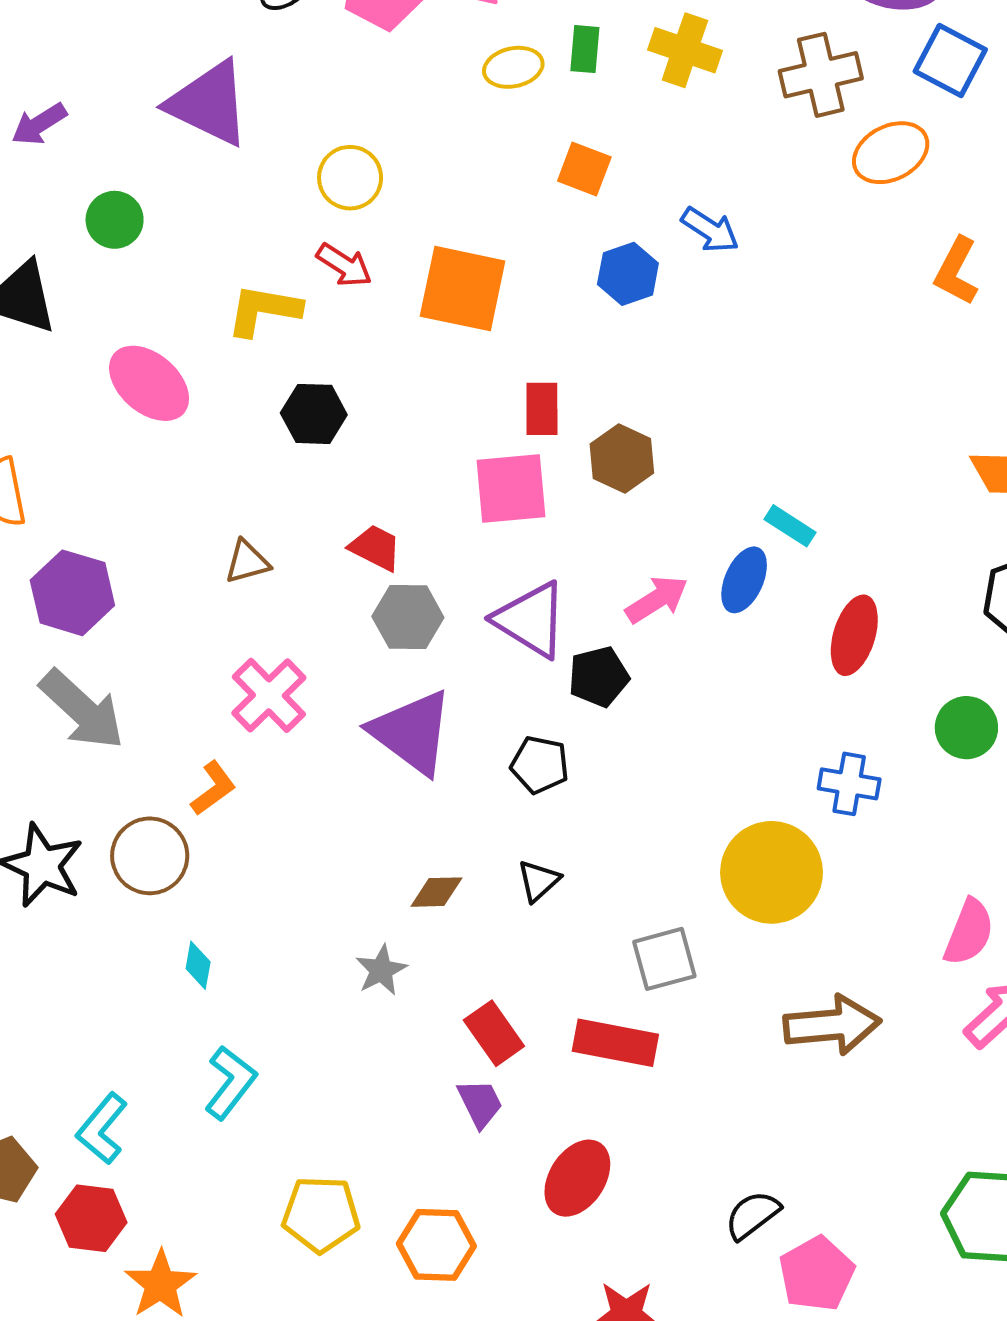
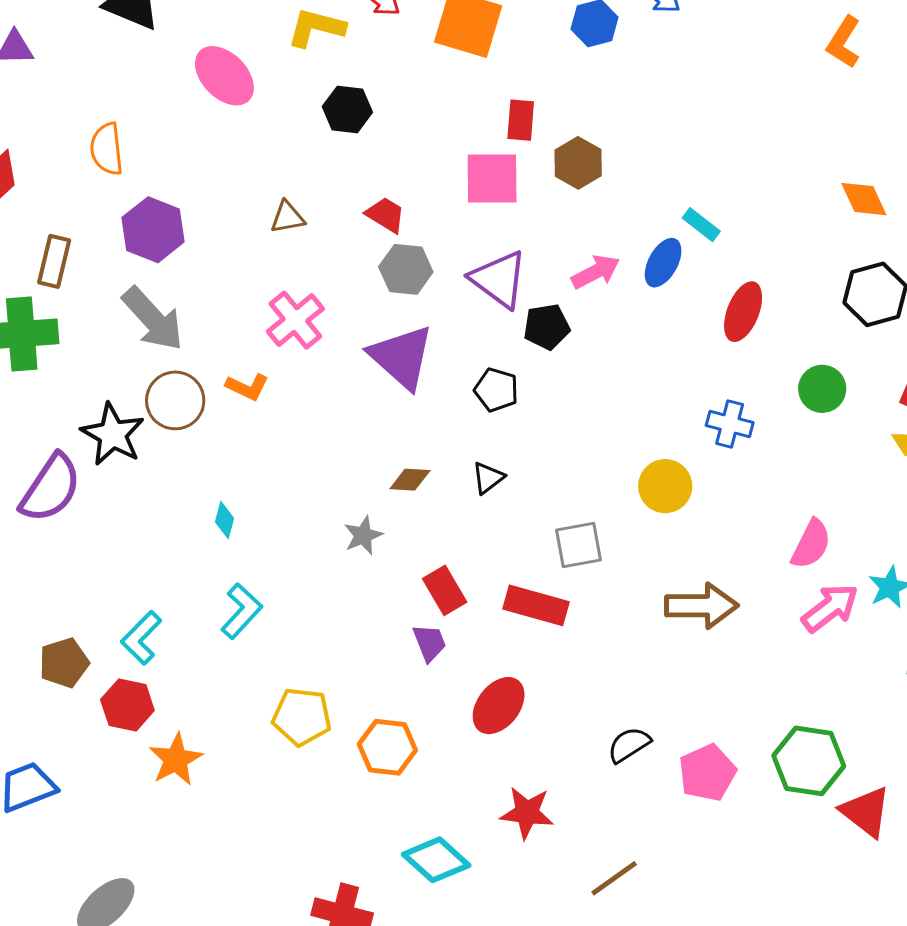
orange L-shape: (213, 788) -> (247, 387), turned 57
brown circle: (150, 856) -> (175, 400), moved
yellow circle: (772, 872) -> (665, 486), size x0.7
pink pentagon: (817, 1274) -> (707, 773), moved

